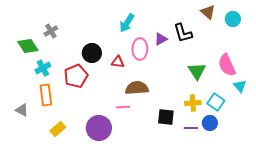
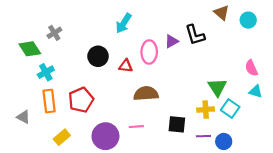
cyan arrow: (127, 23) -> (124, 23), moved
pink semicircle: (227, 65) -> (251, 68), moved, size x0.7
green triangle: (197, 71) -> (217, 87), moved
red pentagon: (76, 76) -> (81, 100), moved
cyan triangle: (240, 86) -> (256, 91), turned -32
pink line: (123, 107) -> (136, 127), moved
blue circle: (210, 123) -> (224, 141), moved

